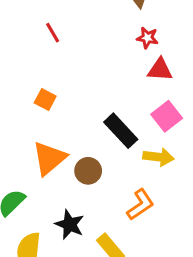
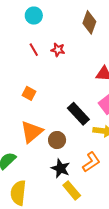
red star: (147, 38) -> (58, 50), moved
black star: (70, 224) -> (61, 168), moved

